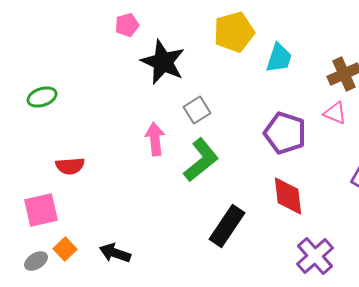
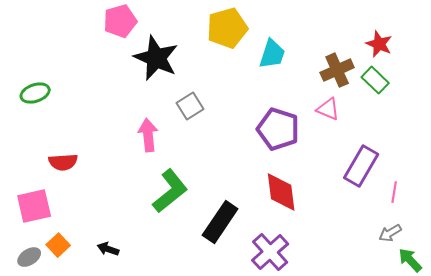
pink pentagon: (127, 25) -> (120, 21), size x1.4
green L-shape: (201, 160) -> (170, 191), moved
black arrow: (115, 253) -> (108, 249), size x0.7
purple cross: (315, 256) -> (270, 252), moved

